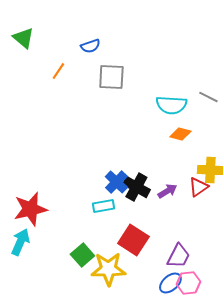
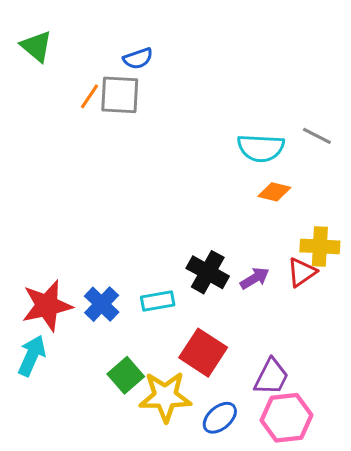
gray square: (111, 77) -> (120, 95), moved
blue cross: (116, 182) -> (102, 304), moved
blue ellipse: (170, 283) -> (220, 418), moved
pink hexagon: (188, 283) -> (287, 418), size x1.4

